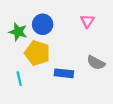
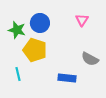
blue rectangle: (64, 73) -> (67, 78), moved

